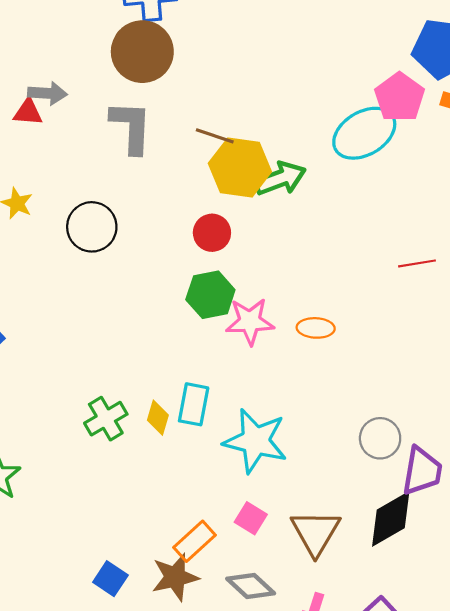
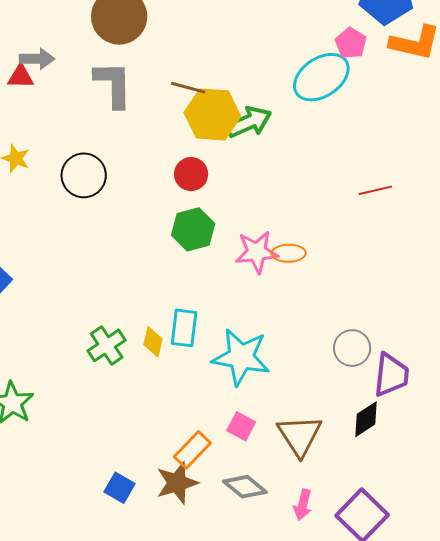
pink pentagon: (400, 97) -> (351, 43), size x0.7
pink star: (250, 321) -> (257, 252), moved
black diamond: (391, 519) -> (366, 419), size x0.7

